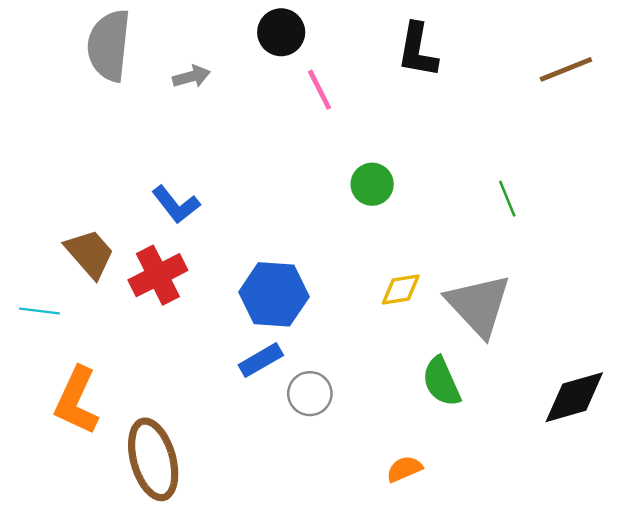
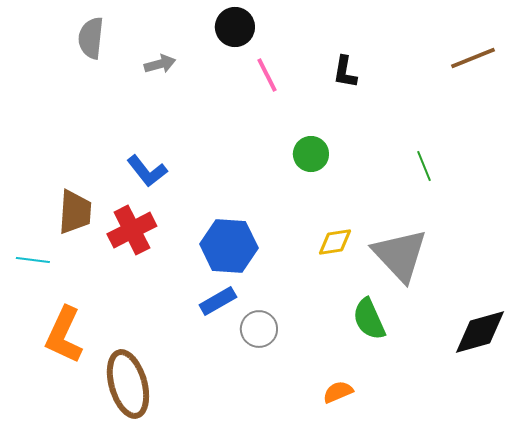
gray semicircle: (109, 45) -> (91, 38), size x0.7
black L-shape: (418, 50) -> (345, 72), moved, size x0.7
brown trapezoid: (90, 254) -> (75, 212), turned 45

